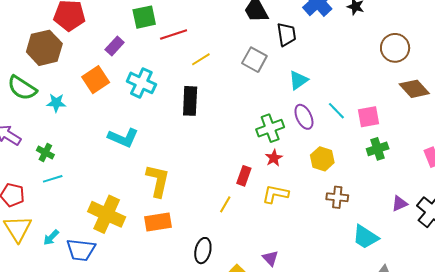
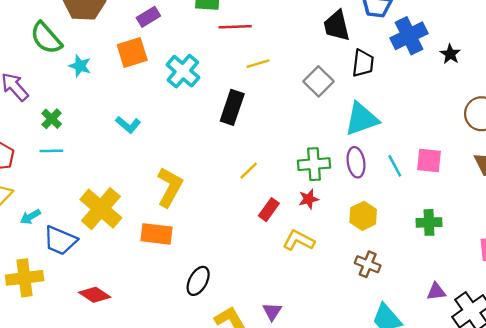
purple rectangle: (115, 46) -> (148, 17), moved
cyan triangle: (298, 80) -> (362, 119), size x1.5
pink square: (368, 117) -> (429, 160), moved
cyan L-shape: (123, 138) -> (128, 125), moved, size x0.7
yellow line: (225, 204) -> (249, 171), moved

